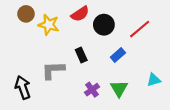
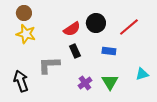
red semicircle: (80, 14) -> (72, 29), moved
yellow star: (49, 25) -> (26, 34), moved
blue rectangle: (118, 55) -> (109, 51), turned 48

